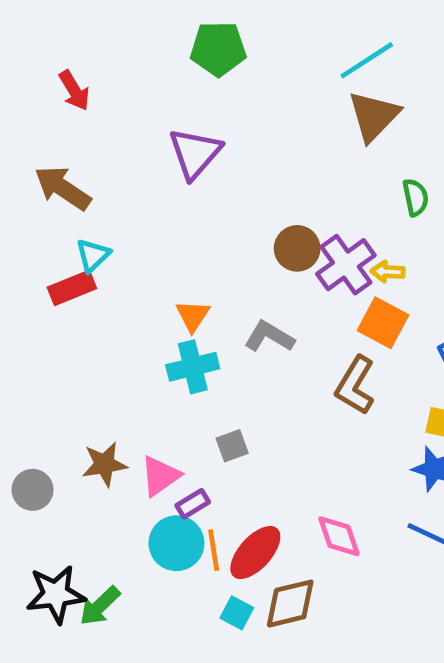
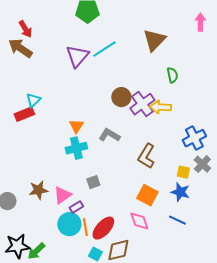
cyan line: (367, 60) -> (104, 49), moved
brown arrow: (63, 188) -> (20, 48), moved
yellow arrow: (388, 272) -> (160, 107), size x1.5
orange square: (383, 323) -> (147, 195), moved

